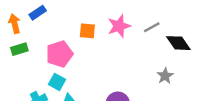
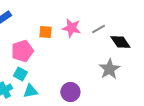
pink star: (119, 26) -> (71, 28), turned 30
gray star: (165, 76) -> (109, 69), size x1.5

